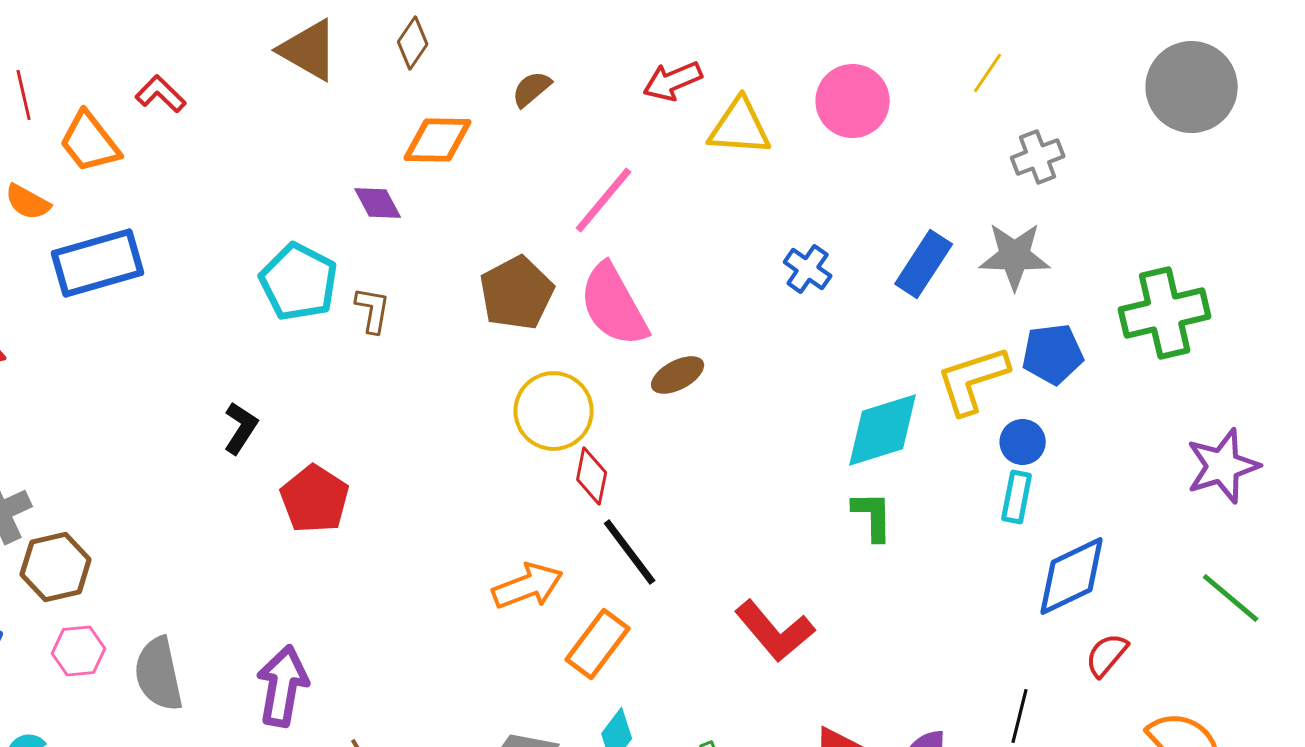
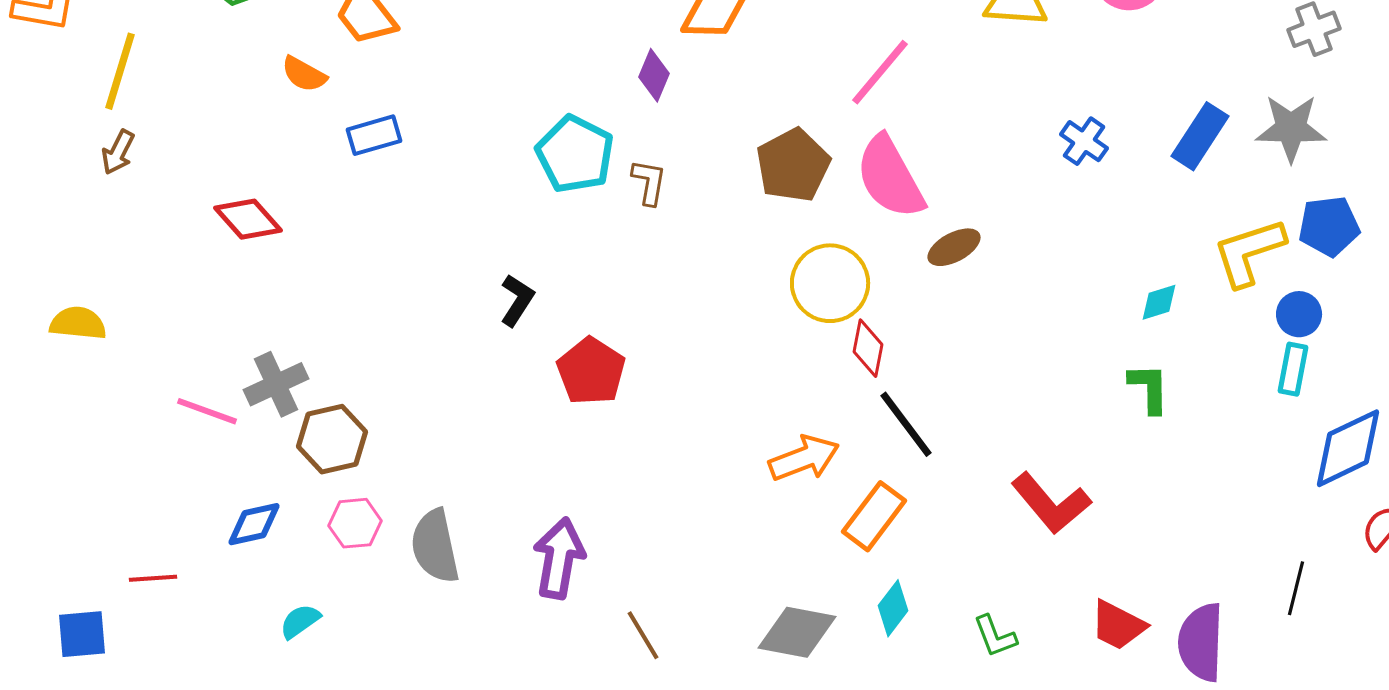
purple diamond: (378, 203) -> (654, 75), turned 51
blue rectangle: (98, 263) -> (374, 135), size x0.6
cyan diamond: (883, 430) -> (1159, 302), size x0.5

